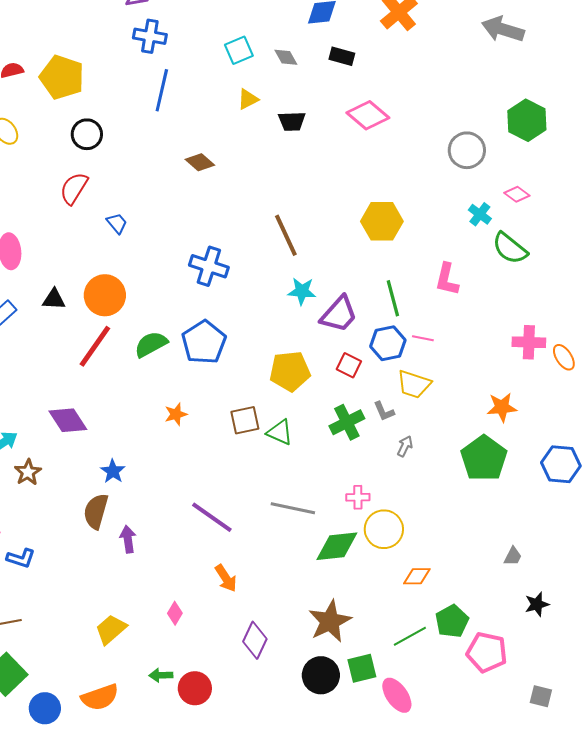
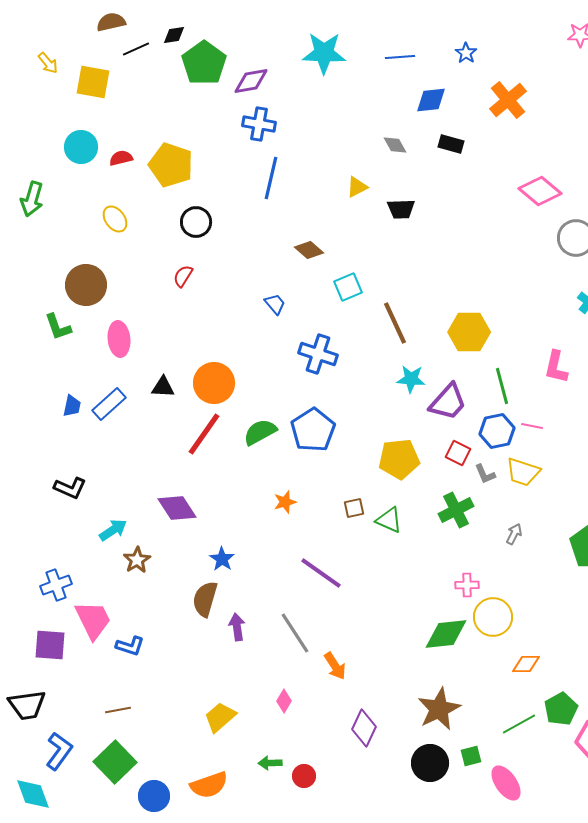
cyan square: (239, 50) -> (348, 287), moved
pink diamond: (368, 115) -> (540, 191), moved
red semicircle: (74, 188) -> (183, 276), size x0.7
yellow hexagon: (382, 221) -> (469, 332), moved
blue trapezoid: (117, 223) -> (275, 304), moved
gray L-shape: (384, 411) -> (485, 474), moved
brown square: (245, 420) -> (354, 508), size x0.7
gray line: (293, 508) -> (295, 633), moved, turned 45
purple line: (212, 517) -> (321, 573), moved
green square: (362, 668) -> (471, 756), size x0.7
red circle: (195, 688) -> (304, 776), size x0.7

